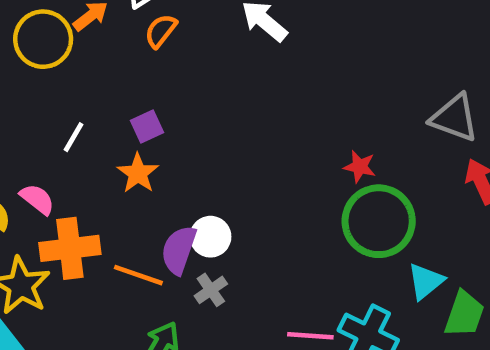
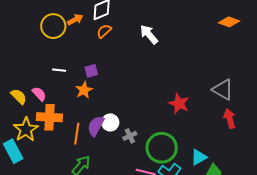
white line: (74, 137) -> (59, 70), turned 56
red star: (360, 167) -> (179, 103), size x1.5
green circle: (379, 221) -> (162, 148), moved
orange line: (138, 275) -> (77, 134), turned 70
gray cross: (211, 290) -> (130, 136), moved

